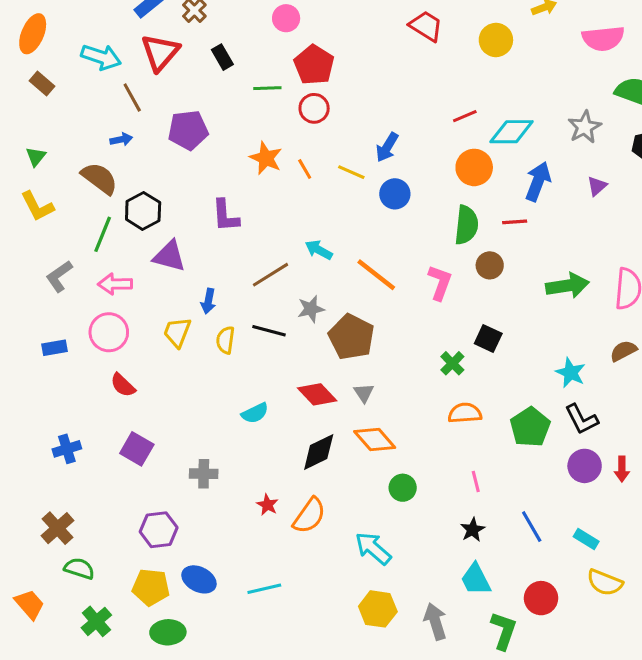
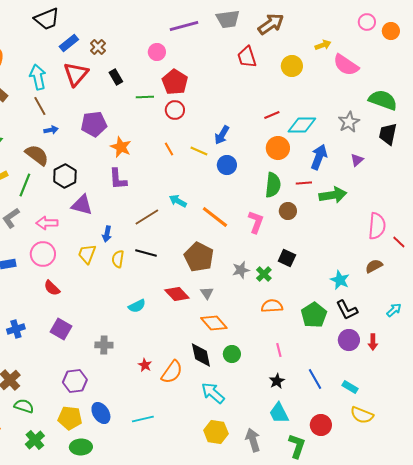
red trapezoid: (426, 26) -> (247, 57), turned -140
pink semicircle: (603, 38) -> (346, 65), moved, turned 40
cyan arrow: (101, 57) -> (38, 77), turned -120
brown line: (132, 97) -> (40, 106), moved
orange star: (266, 158) -> (121, 147), moved
green line: (103, 234) -> (25, 185), moved
green arrow: (567, 286) -> (333, 195), moved
gray star: (311, 309) -> (241, 270), moved
black diamond: (319, 452) -> (201, 355), moved, turned -76
blue ellipse: (199, 579) -> (101, 413), turned 30

